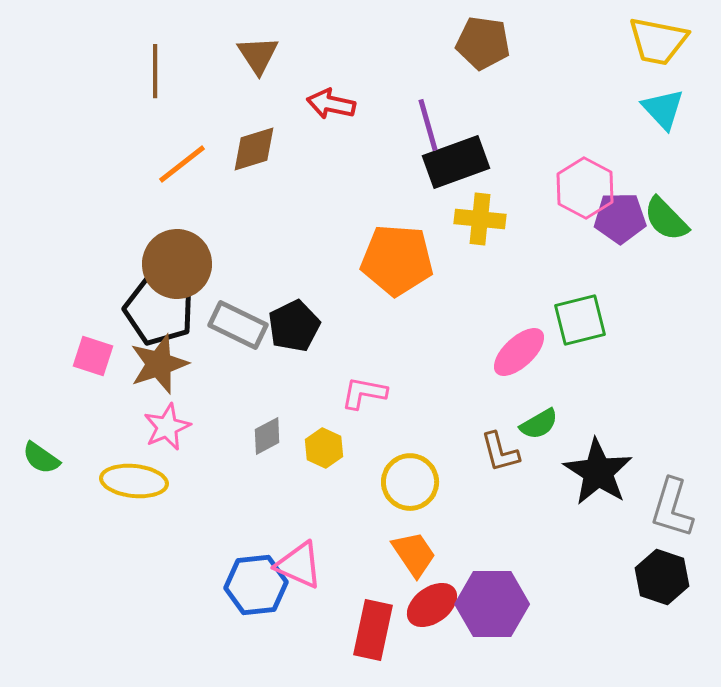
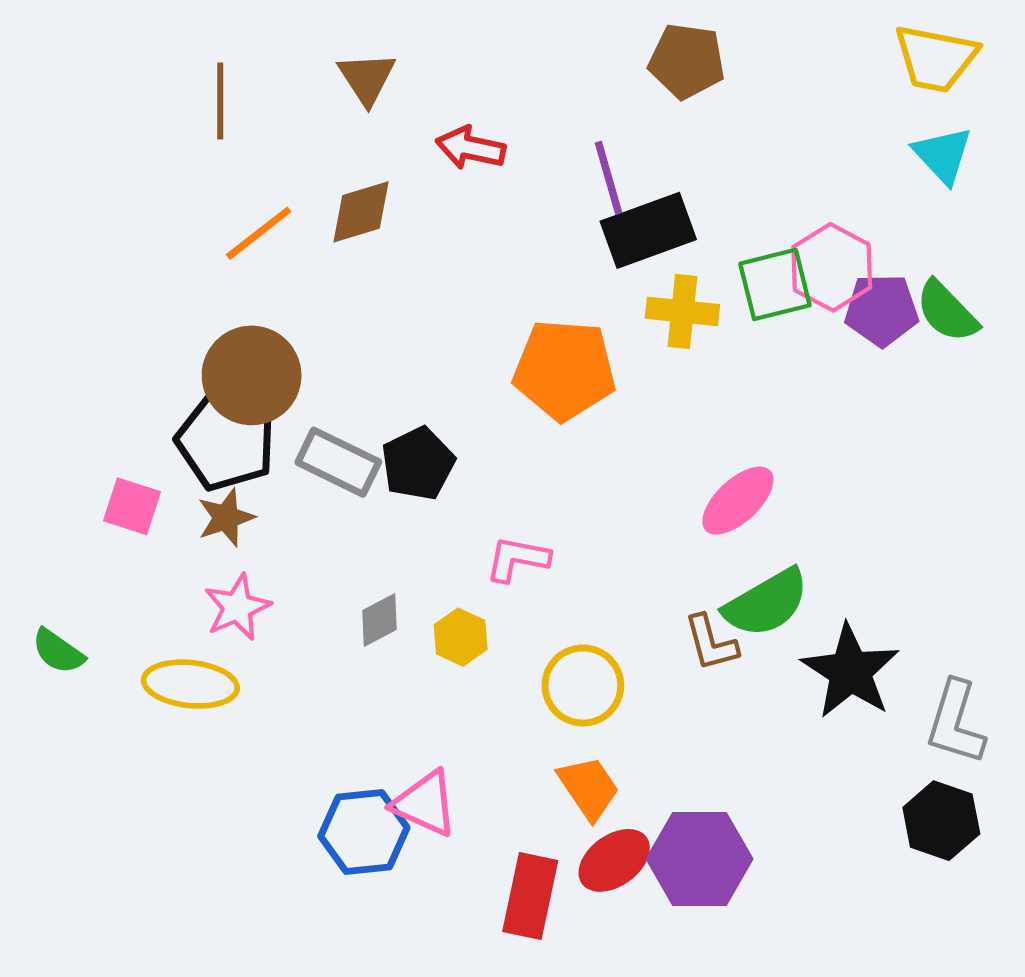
green square: (580, 320) -> (775, 284), moved
brown star: (159, 364) -> (226, 518), size x0.7
green semicircle: (539, 424) -> (766, 603), size x1.6

